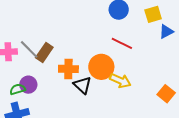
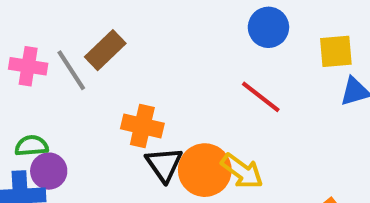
brown rectangle: (44, 52) -> (105, 50), moved
orange circle: (101, 67) -> (205, 170), moved
purple circle: (28, 85) -> (49, 171), moved

